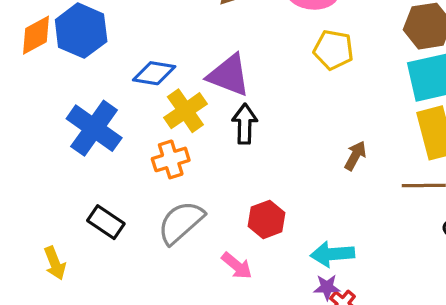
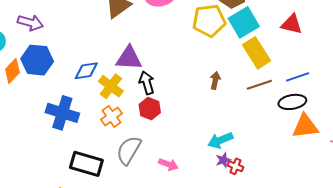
yellow pentagon: (333, 50) -> (209, 21), moved, size x1.4
red hexagon: (266, 219) -> (150, 109), moved
black rectangle: (106, 222) -> (86, 164), size x1.5

